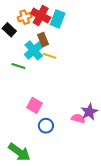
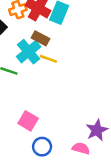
brown rectangle: (43, 40) -> (40, 38), turned -40
pink semicircle: (78, 118) -> (81, 148), moved

